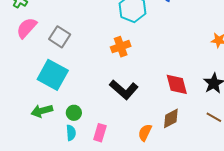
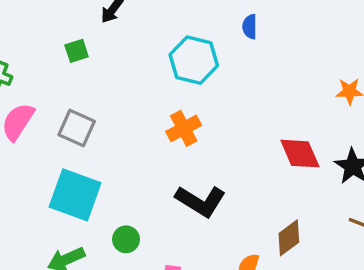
red diamond: (177, 84) -> (300, 154), moved
green circle: (74, 113) -> (126, 239), moved

